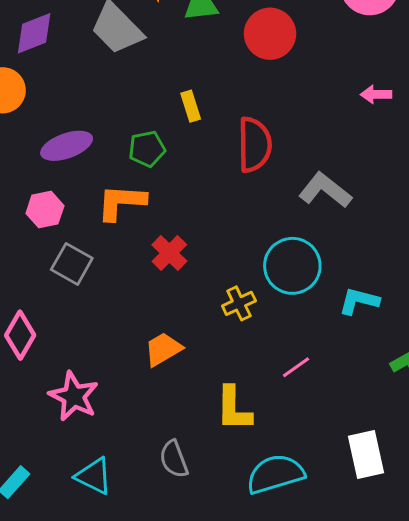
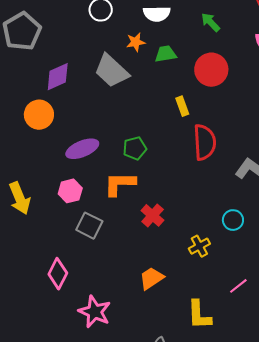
yellow rectangle: (191, 106) -> (182, 106), moved
cyan circle: (292, 266) -> (233, 220), size x0.6

